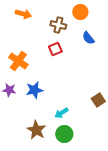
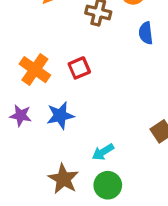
blue semicircle: (88, 38) -> (146, 33), turned 32
red square: (55, 49) -> (79, 68), moved

